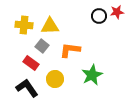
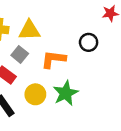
black circle: (99, 16) -> (89, 42), moved
green star: (92, 75) -> (66, 93), moved

